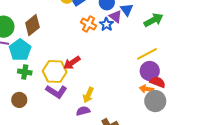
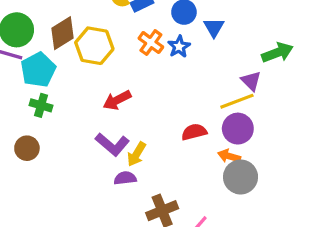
purple triangle: (116, 16) -> (251, 81), moved
green arrow: (154, 20) -> (277, 53), moved
yellow hexagon: (55, 71) -> (94, 46), moved
red semicircle: (158, 82) -> (194, 132), moved, turned -42
purple L-shape: (56, 92) -> (112, 144), moved

